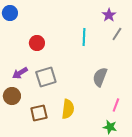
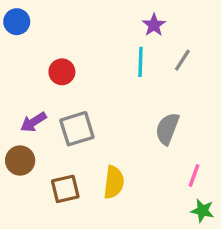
purple star: (109, 15) -> (154, 25), moved
gray line: (117, 34) -> (182, 60), moved
green star: (110, 127) -> (202, 211), moved

